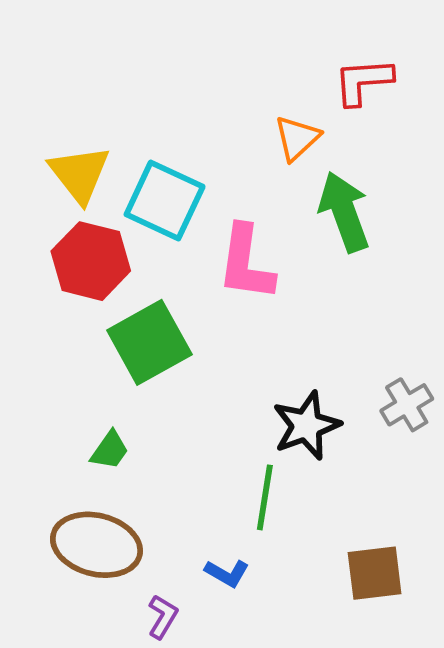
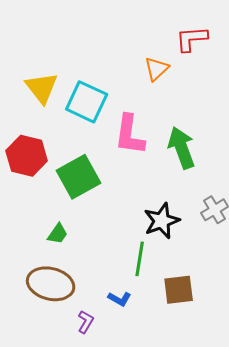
green arrow: (344, 212) -> (182, 148), moved
red hexagon: (91, 261) -> (27, 156), moved
brown square: (375, 573) -> (179, 290), moved

